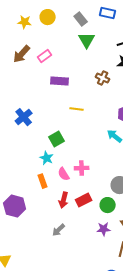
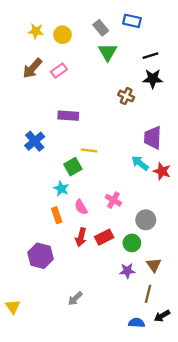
yellow circle: (48, 17) -> (62, 35), moved
purple rectangle: (60, 81) -> (68, 116), moved
yellow line: (77, 109) -> (89, 150), moved
pink cross: (82, 168) -> (113, 200), moved, turned 32
purple hexagon: (15, 206) -> (40, 256), moved
gray arrow: (59, 230) -> (75, 299), moved

